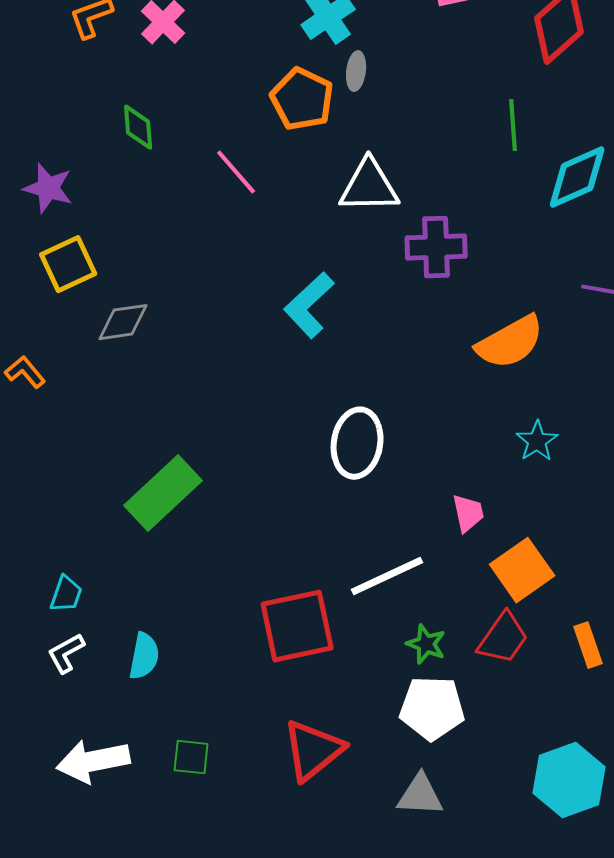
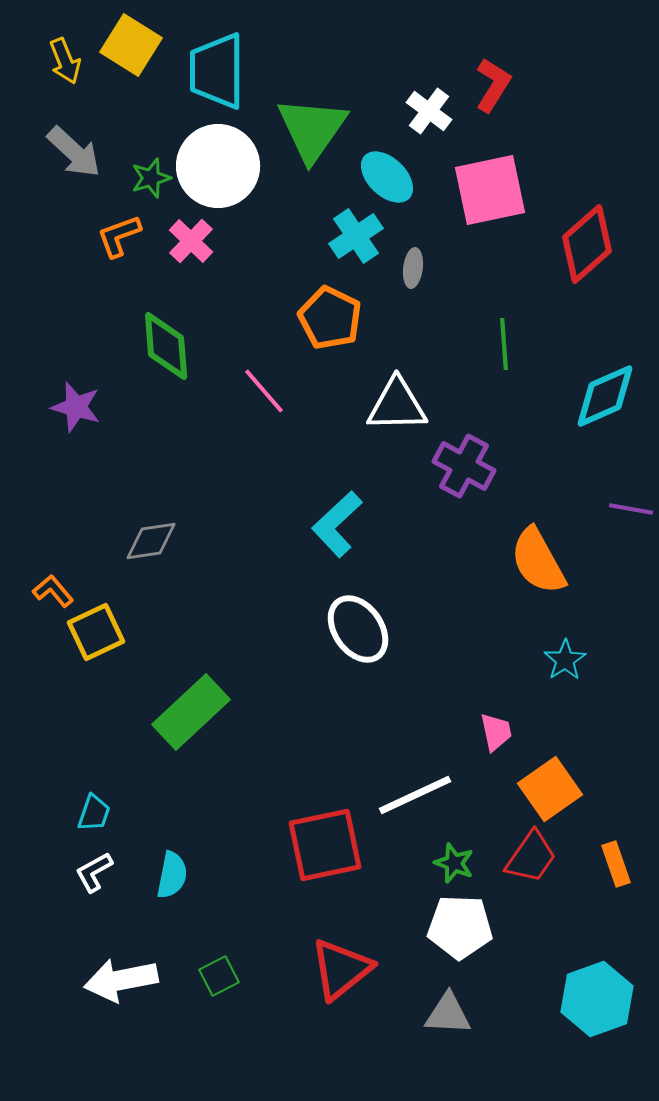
gray ellipse: (356, 71) -> (413, 268), moved
green line: (513, 125) -> (504, 344), moved
green diamond: (138, 127) -> (166, 346), size x1.5
purple cross: (436, 247) -> (464, 466), turned 30
yellow square: (68, 264) -> (96, 632), moved
orange semicircle: (510, 342) -> (538, 561), turned 90
white ellipse: (357, 443) -> (358, 629), moved, turned -44
green square: (191, 757) -> (219, 976), turned -33

